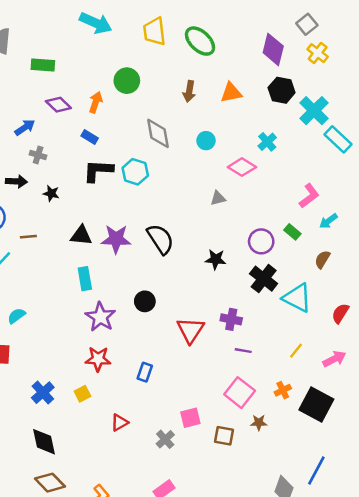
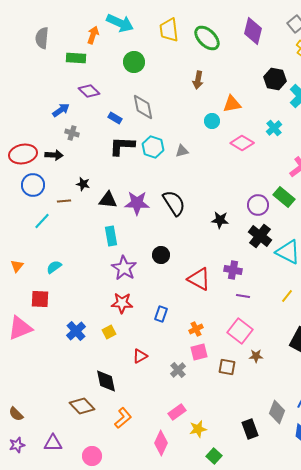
purple diamond: (273, 49) -> (253, 31), moved
green circle: (127, 81) -> (134, 62), moved
orange triangle: (231, 93) -> (232, 104), moved
orange arrow: (96, 102) -> (93, 35), moved
gray diamond: (158, 133) -> (143, 107), moved
cyan cross: (267, 142) -> (274, 128), moved
black star: (51, 193) -> (83, 184), moved
gray triangle: (218, 198) -> (182, 151), moved
green rectangle: (292, 232) -> (284, 197), size x1.5
red triangle: (190, 330) -> (199, 279), turned -35
orange cross: (283, 390) -> (196, 329), moved
black diamond: (44, 442) -> (106, 381), moved

